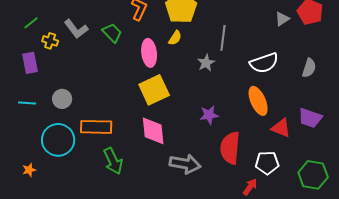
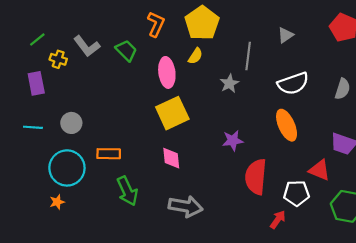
gray triangle: (282, 19) -> (285, 35), moved
orange rectangle: (96, 127) -> (109, 154), size x0.7
red triangle: (281, 128) -> (319, 170), moved
pink diamond: (153, 131) -> (171, 158), size x0.7
gray arrow: (185, 164) -> (186, 206), moved
orange star: (29, 170) -> (57, 202), moved

